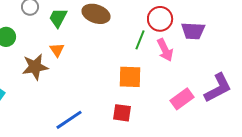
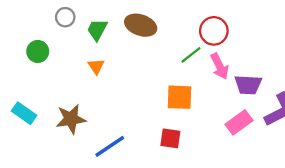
purple trapezoid: (193, 31) -> (248, 85), moved
green line: (140, 40) -> (191, 55), turned 30
brown star: (35, 67) -> (71, 119), moved

